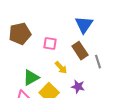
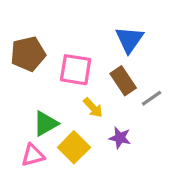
pink square: (50, 44) -> (76, 70), size x1.5
gray line: (98, 62) -> (152, 98), turned 72

